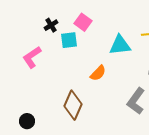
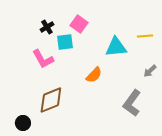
pink L-shape: (32, 57) -> (43, 59), moved, turned -85
brown diamond: (73, 105) -> (51, 100), moved, turned 44

